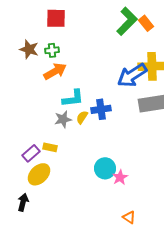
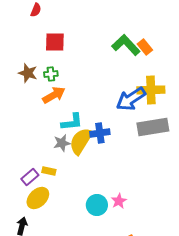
green L-shape: (127, 21) -> (126, 45), turned -88
yellow semicircle: (82, 117) -> (81, 141), size x2.0
cyan circle: (105, 168) -> (97, 205), moved

